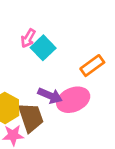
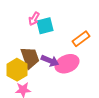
cyan square: (43, 48) -> (45, 26), turned 30
brown trapezoid: (31, 117) -> (30, 58), moved

